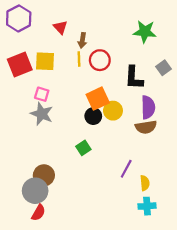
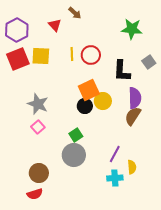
purple hexagon: (19, 18) -> (17, 30), moved
brown arrow: (82, 40) -> (75, 13), moved, turned -56
pink square: (42, 94) -> (38, 127), moved, turned 32
brown semicircle: (146, 127) -> (133, 116), turned 132
brown circle: (44, 175) -> (39, 173), moved
gray circle: (35, 191) -> (74, 155), moved
cyan cross: (147, 206) -> (115, 178), moved
red semicircle: (38, 213) -> (35, 194), turned 42

